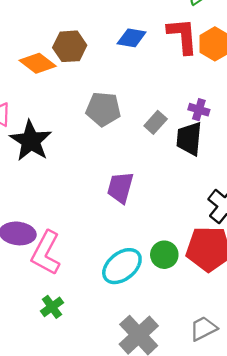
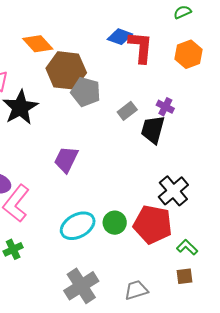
red L-shape: (183, 36) -> (141, 47), moved
brown hexagon: (70, 46) -> (66, 70), moved, size x1.4
purple trapezoid: (120, 188) -> (66, 159), moved

